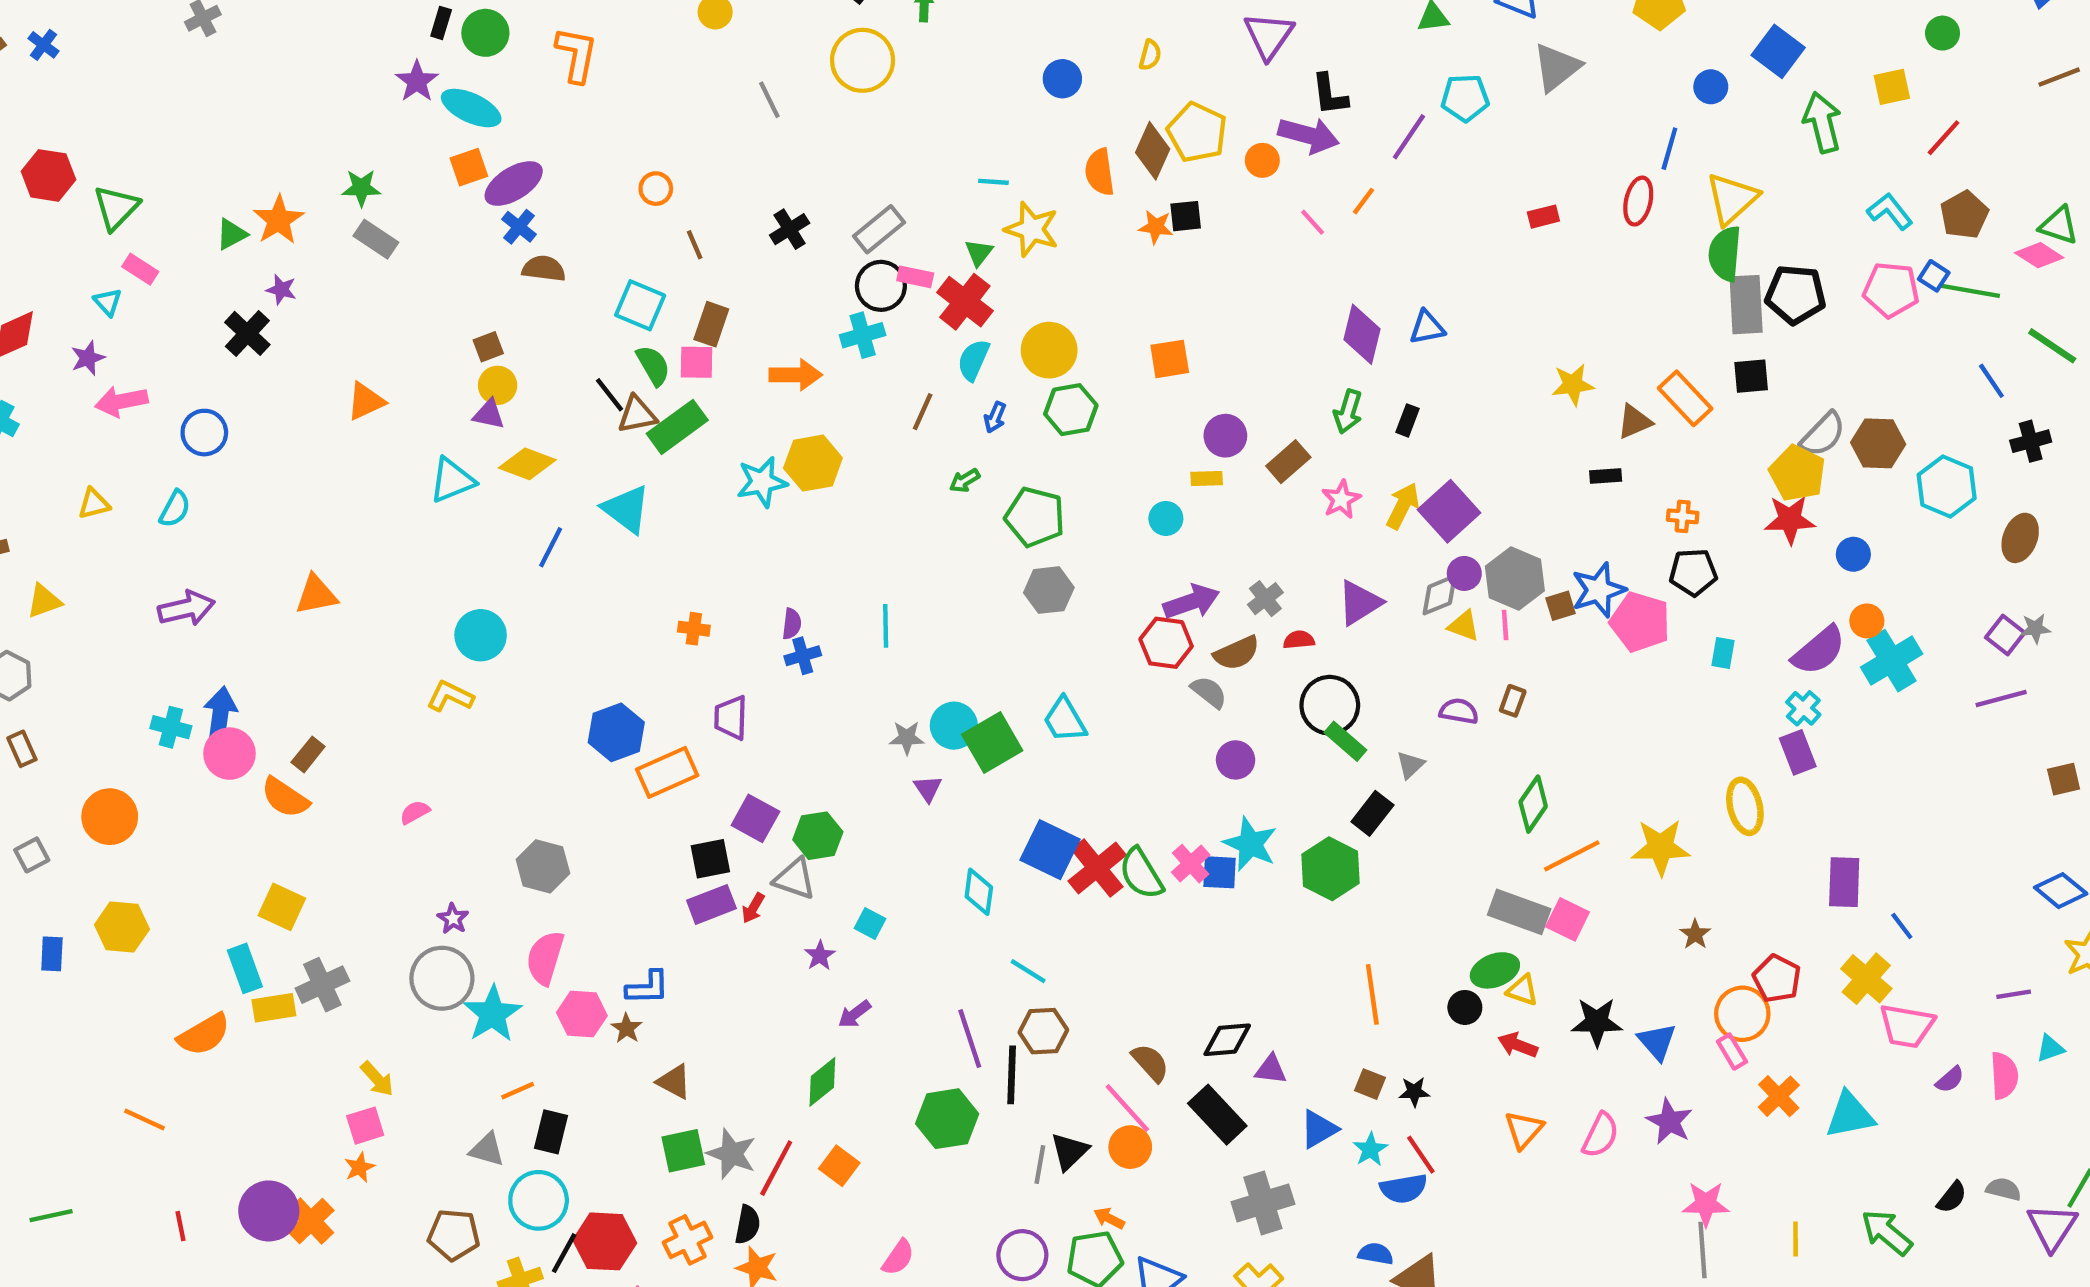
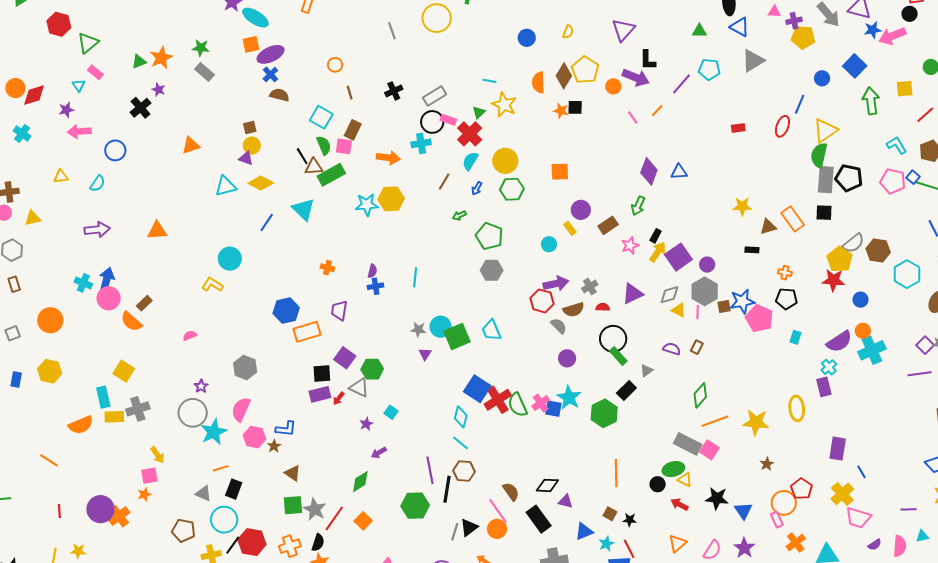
black rectangle: (1408, 420) -> (656, 236), moved
yellow rectangle: (1207, 478) -> (570, 228), turned 48
purple circle: (1464, 573) -> (707, 265), moved
cyan diamond: (979, 892) -> (461, 417), moved

